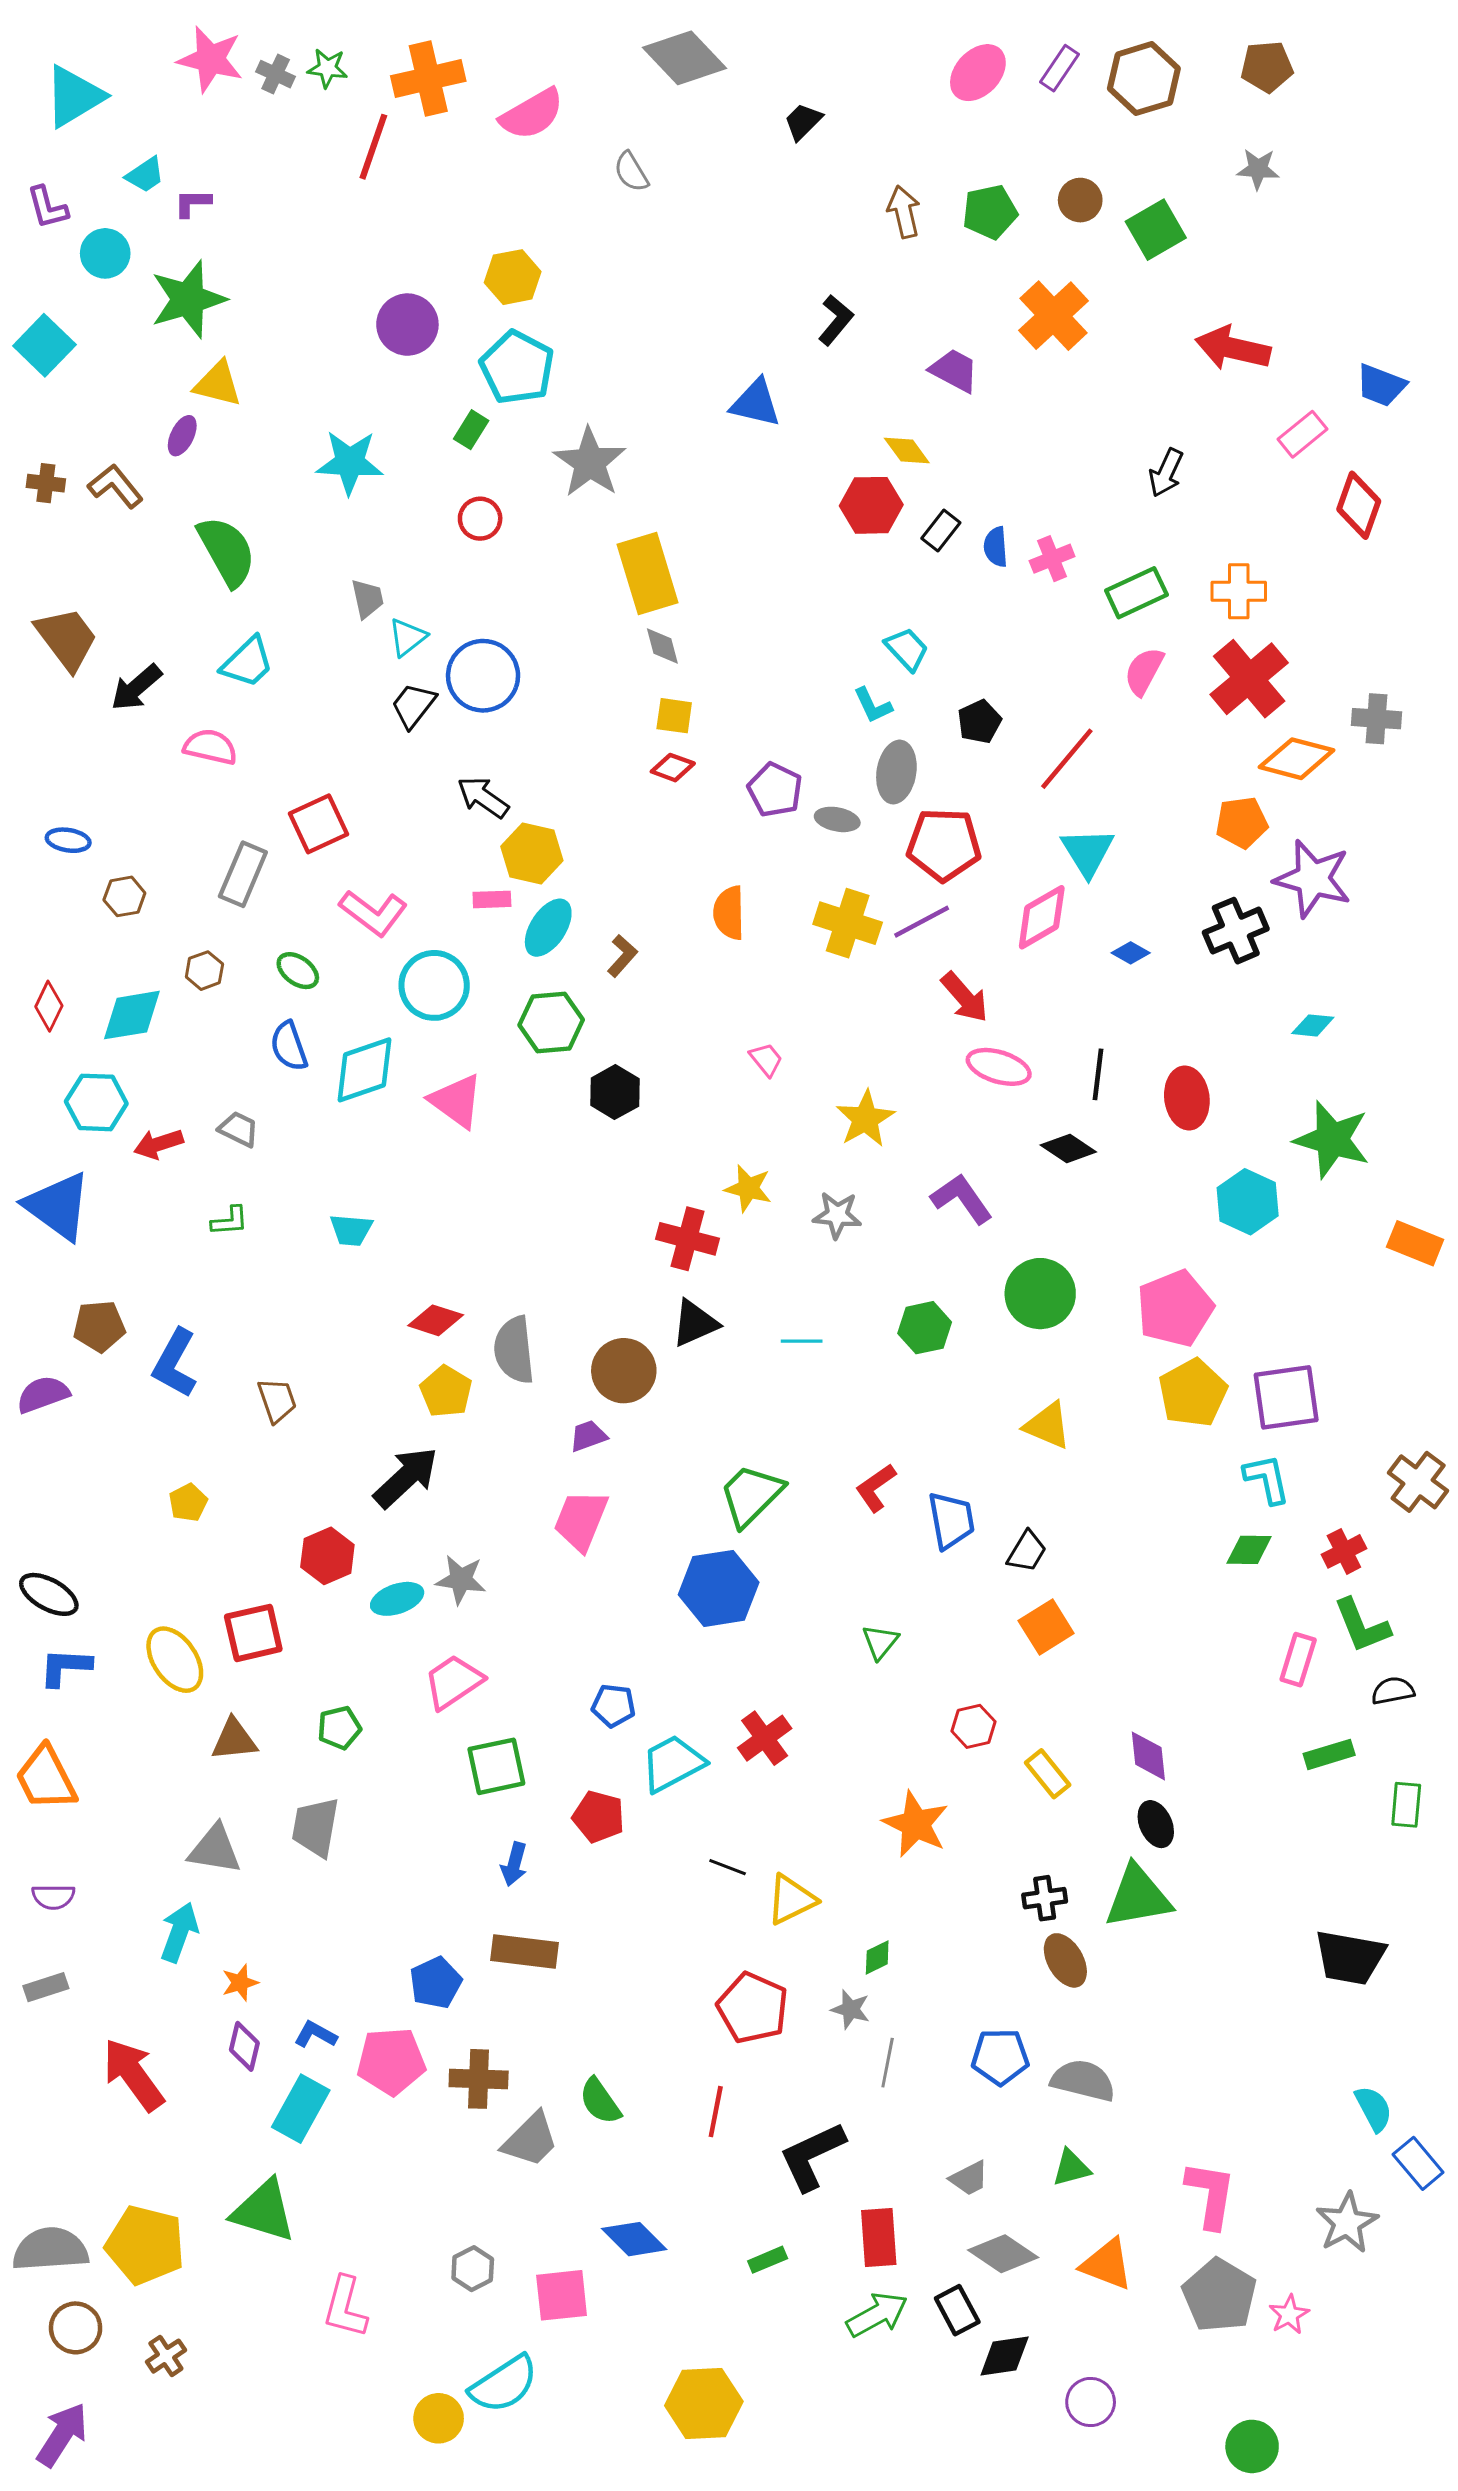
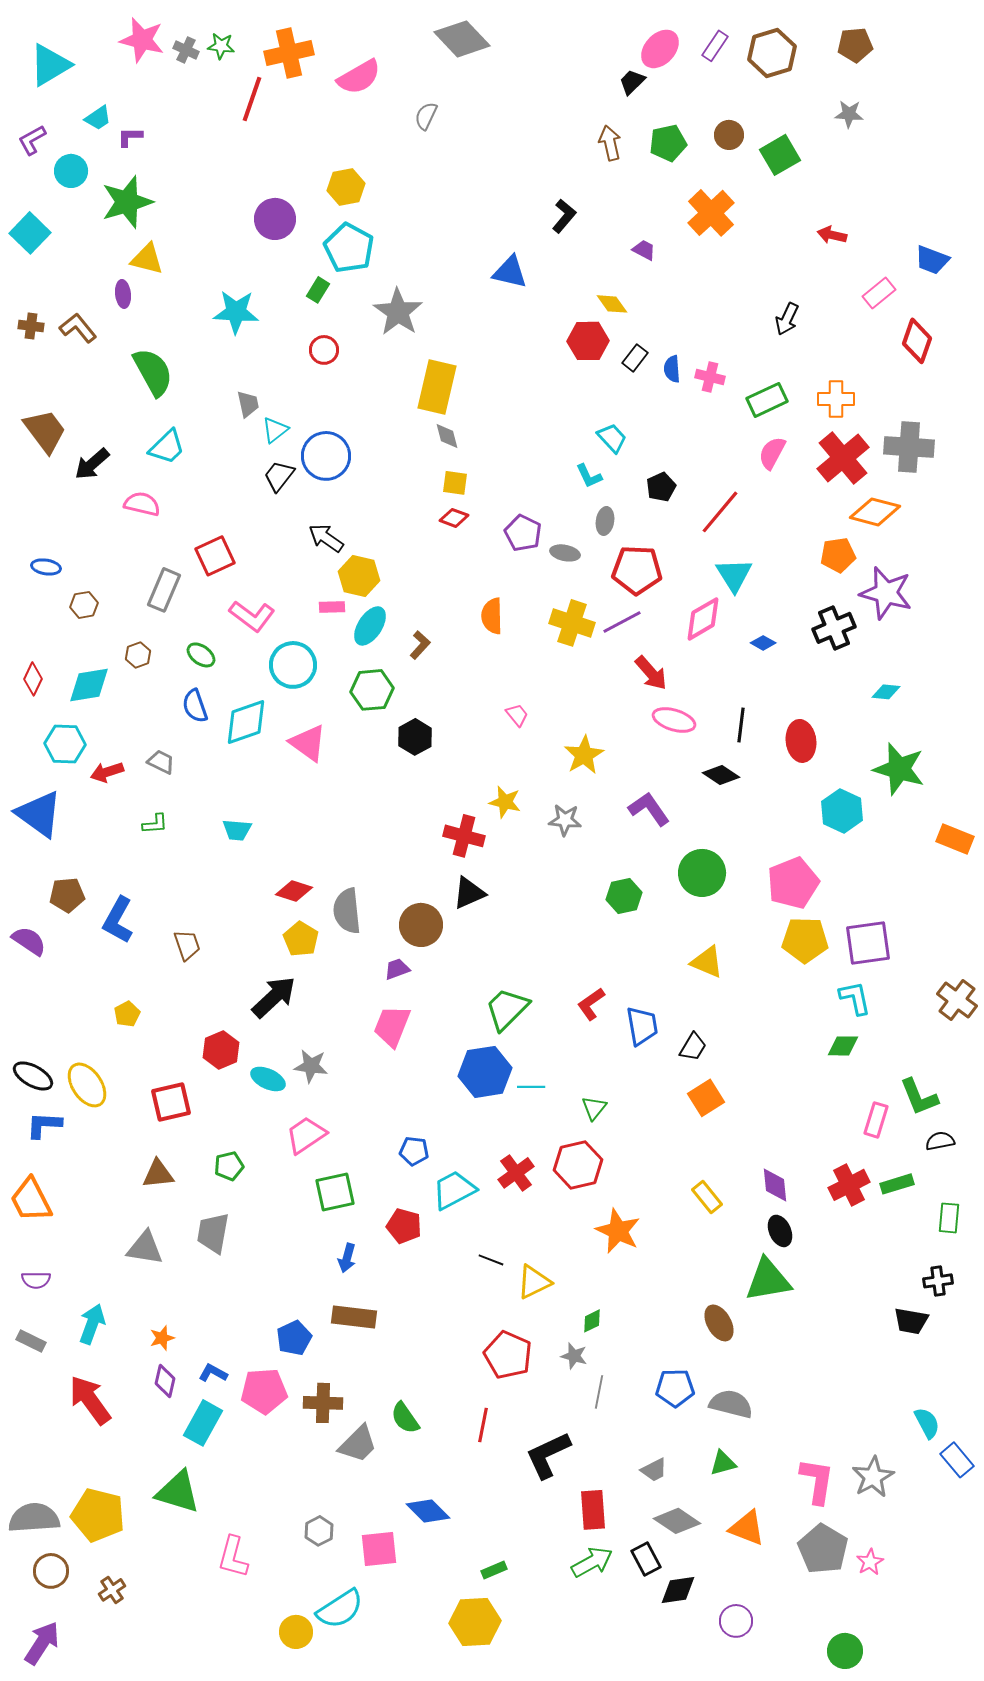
black trapezoid: (803, 122) -> (632, 82), moved
gray semicircle: (631, 172) -> (426, 116), turned 56
purple L-shape: (47, 207) -> (32, 140), turned 76
red arrow: (1233, 348) -> (832, 235), size x0.6
purple trapezoid: (954, 370) -> (644, 250), size x0.7
purple ellipse: (182, 436) -> (123, 294), turned -32
pink cross: (1052, 559) -> (710, 377), turned 36
yellow rectangle: (648, 573) -> (437, 387), turned 30
gray cross: (1377, 719) -> (909, 447), moved, size x1.5
gray ellipse: (896, 772) -> (605, 521), size x0.7
cyan line: (802, 1341) -> (531, 1087), moved
yellow pentagon: (1193, 1393) -> (805, 940), turned 30
purple semicircle: (43, 1394) -> (29, 941), turned 54
red cross: (1344, 1551) -> (849, 1185), moved, size x1.4
cyan ellipse: (397, 1599) -> (268, 1079), turned 44
yellow ellipse: (175, 1660) -> (87, 1085), moved
red hexagon: (973, 1726) -> (578, 1165), moved, size x1.6
black cross: (1045, 1898) -> (938, 1281), moved
cyan arrow: (179, 1932) -> (92, 1324), moved
black trapezoid: (1350, 1957) -> (911, 1321), size x0.7
gray rectangle: (46, 1987) -> (31, 1341), turned 44
gray star: (1347, 2223) -> (873, 1477), moved
green rectangle: (768, 2260) -> (494, 1570), moved

